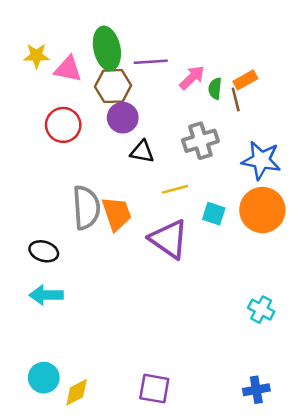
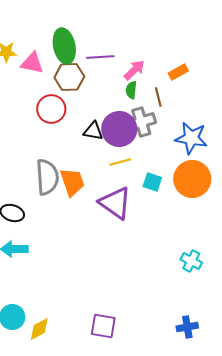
green semicircle: (215, 88) -> (131, 90), moved
brown line: (236, 99) -> (158, 97), moved
purple circle: (123, 118) -> (119, 129), moved, size x1.4
red circle: (63, 125) -> (51, 109), moved

